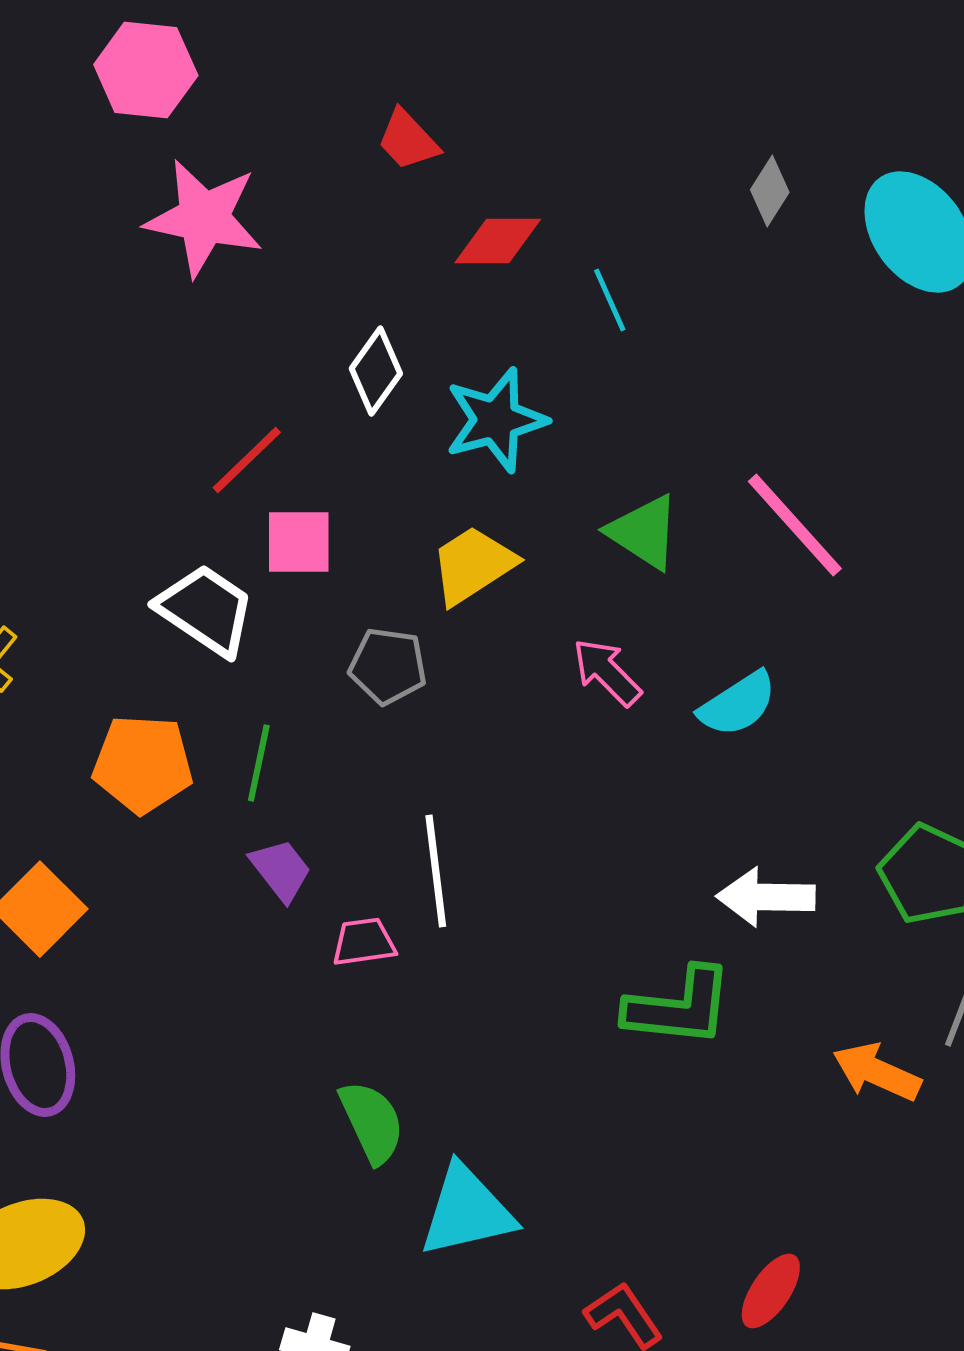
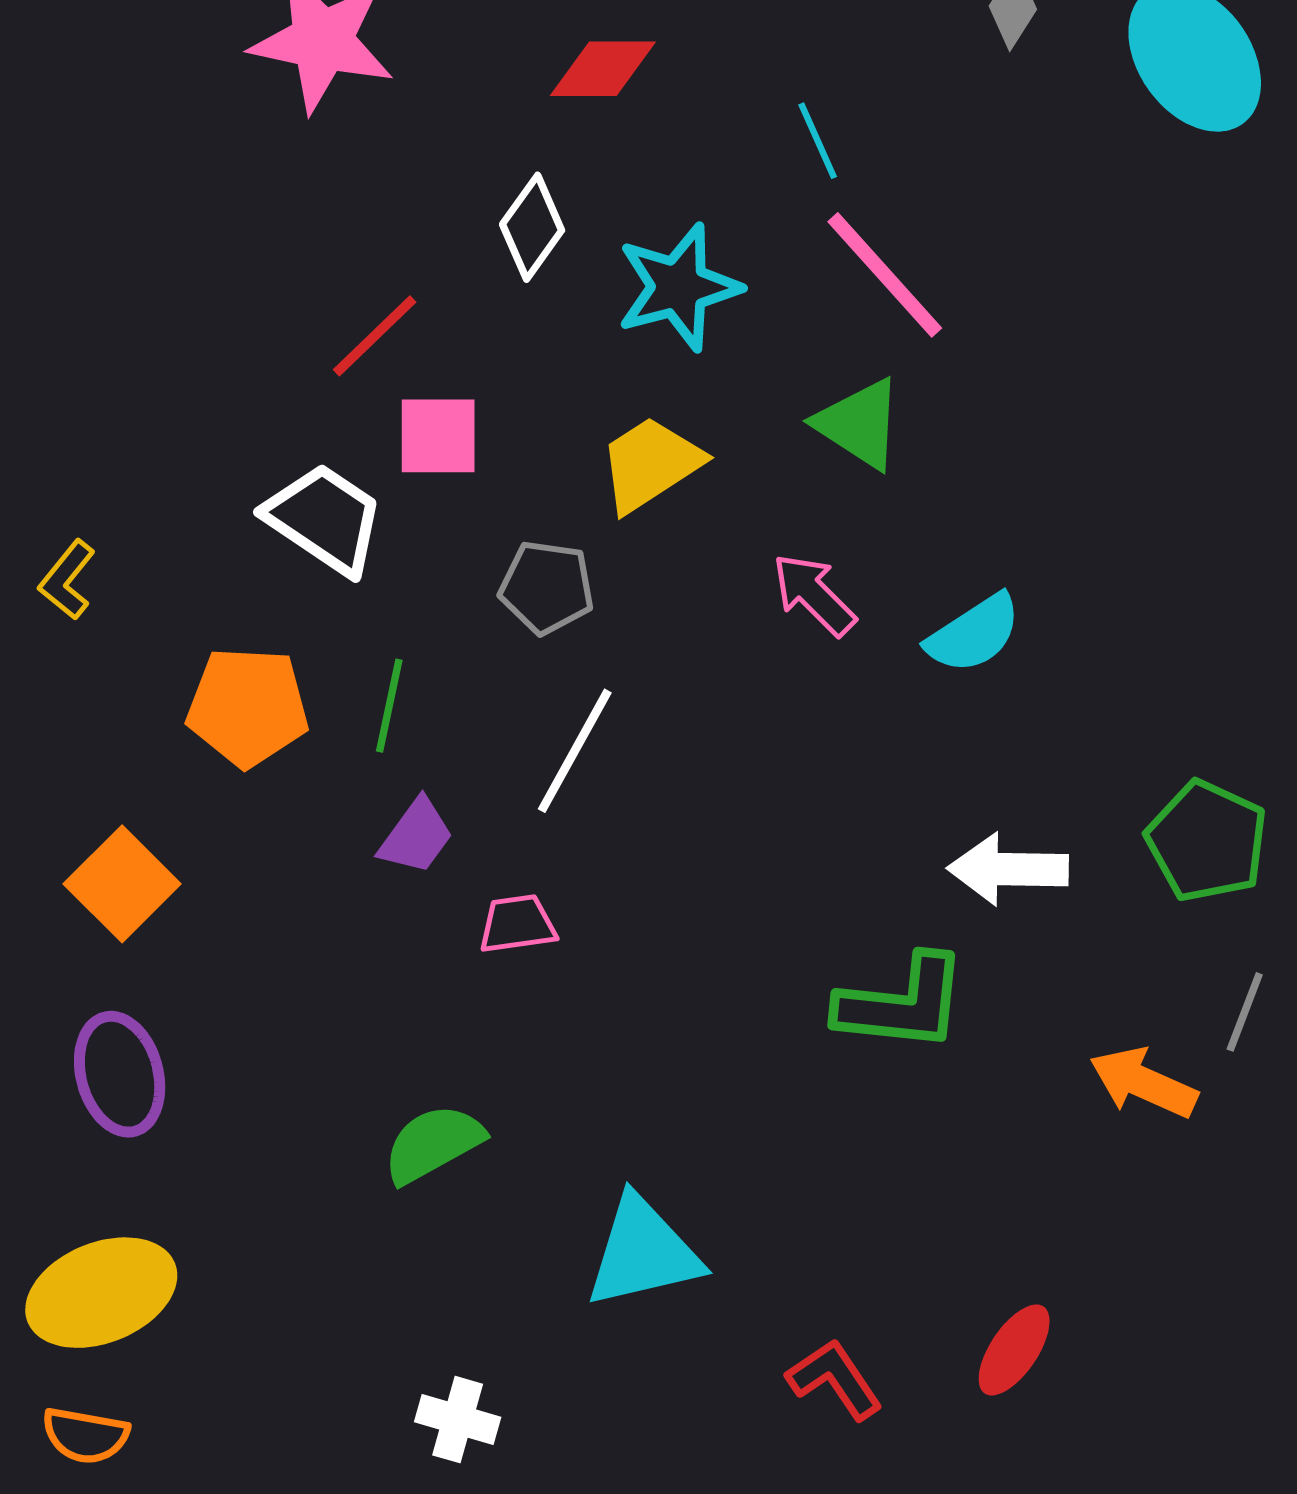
red diamond: (498, 241) -> (603, 69), moved
pink line: (795, 525) -> (885, 275), moved
purple trapezoid: (281, 870) -> (416, 836), turned 74
white line: (436, 871) -> (575, 751), moved, turned 36
green semicircle: (372, 1122) -> (433, 1144), moved, turned -94

